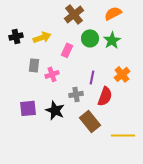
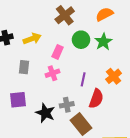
pink cross: (52, 74) -> (53, 73), moved
gray cross: (76, 94) -> (67, 105), moved
purple square: (28, 108) -> (18, 100), moved

